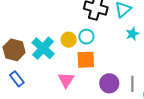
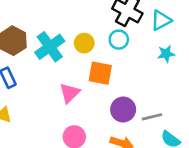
cyan circle: (86, 37) -> (119, 40), moved
gray line: (132, 84) -> (152, 117), turned 63

